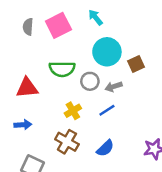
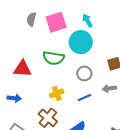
cyan circle: (107, 52) -> (81, 42), moved
gray circle: (90, 81) -> (84, 73), moved
gray arrow: (114, 87) -> (109, 88), moved

